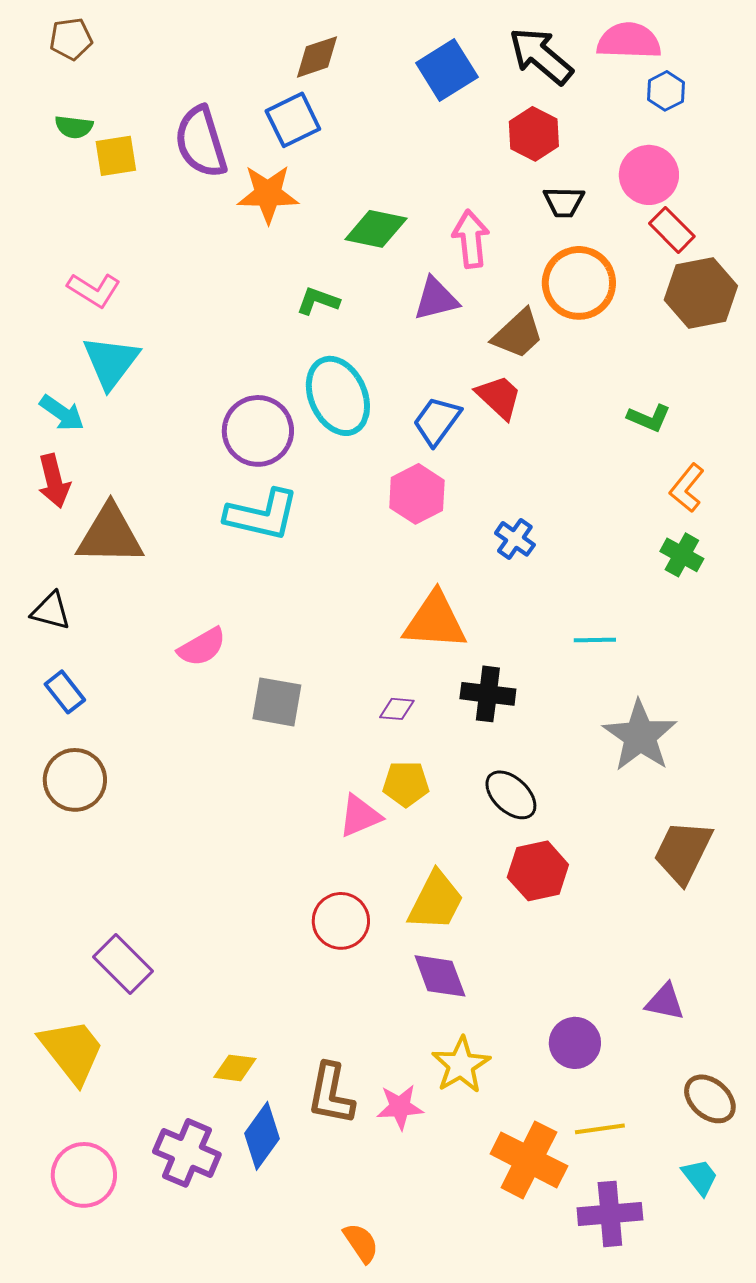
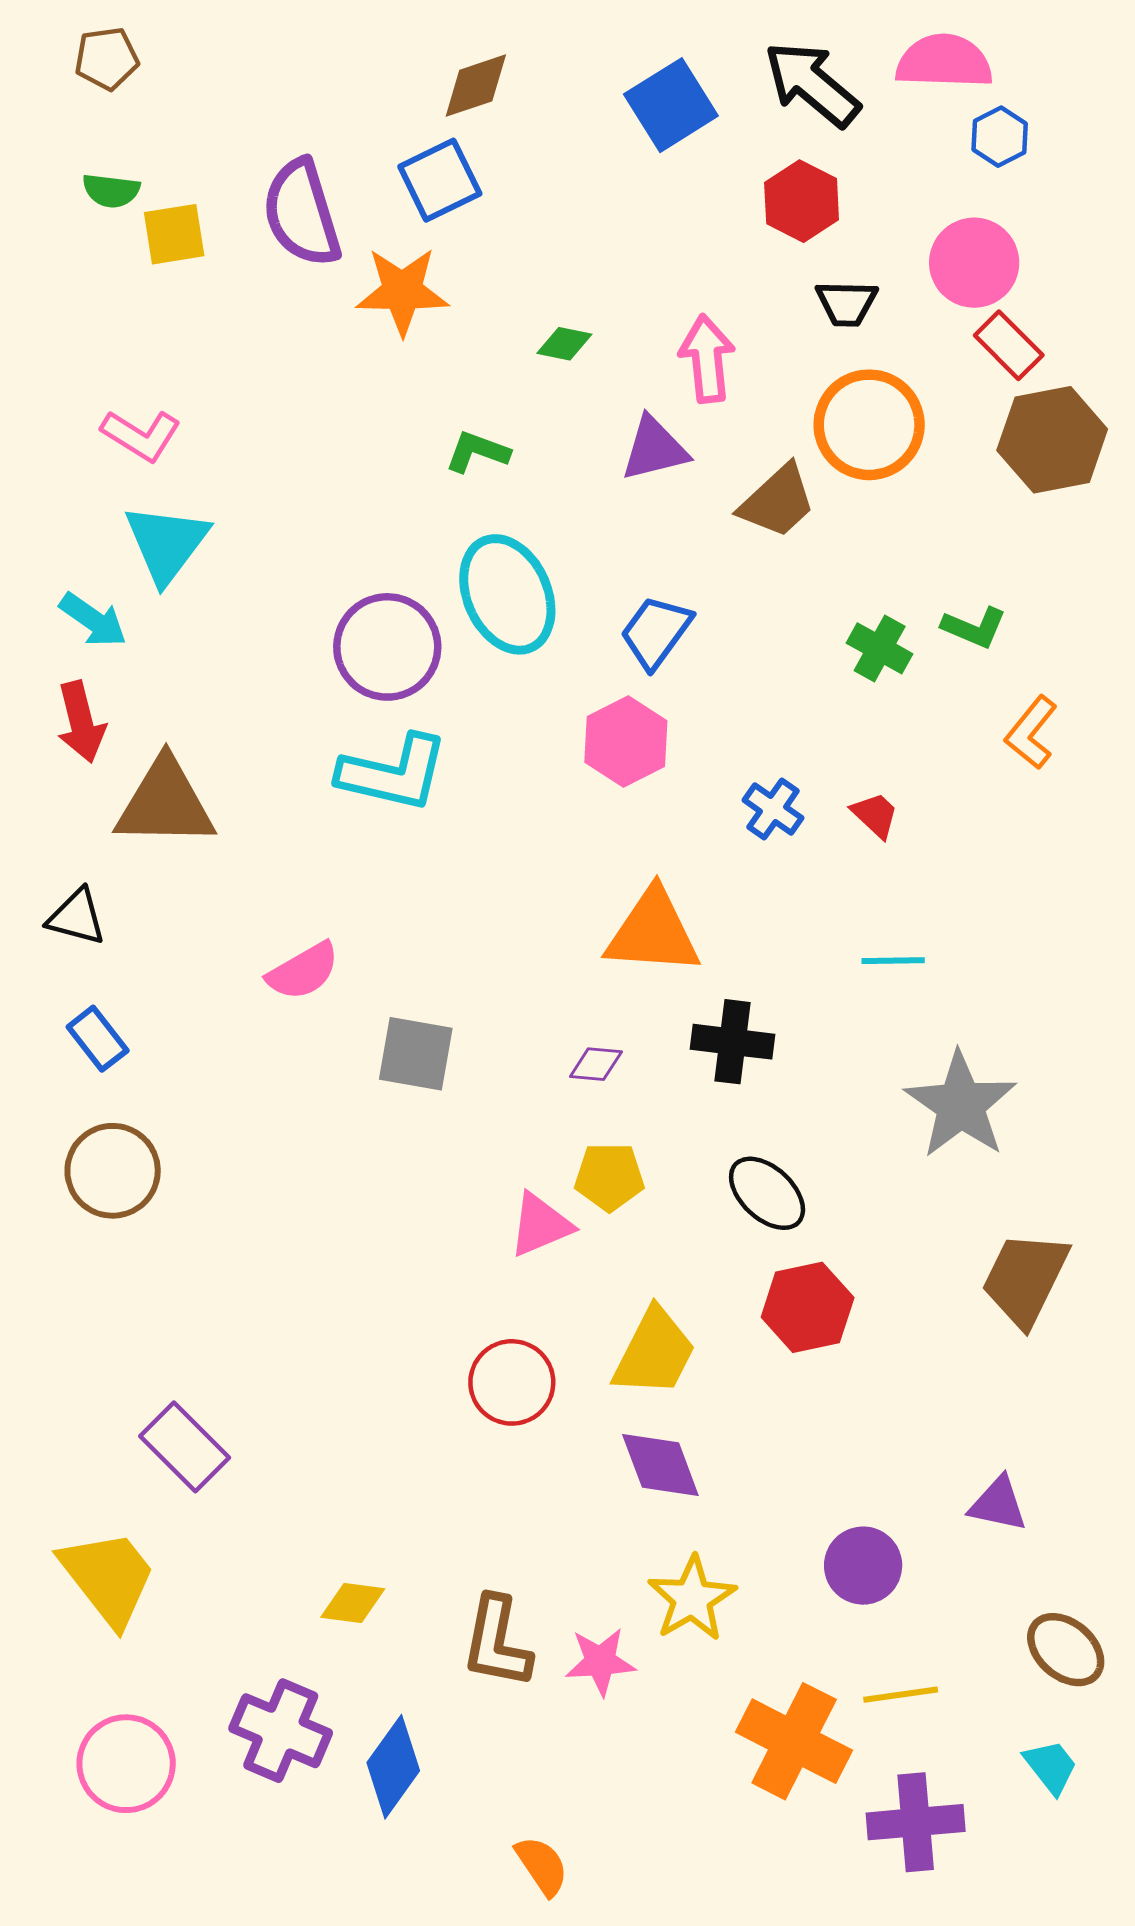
green diamond: (376, 229) -> (564, 344), size x0.6
red trapezoid: (499, 397) -> (875, 815), moved, size x0.7
green cross: (682, 555) -> (880, 648), moved
blue diamond: (262, 1136) -> (393, 1767), moved

